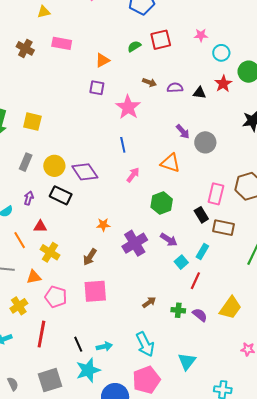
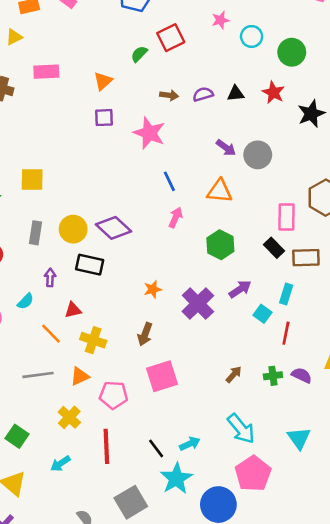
red star: (223, 84) -> (273, 93), moved
blue line: (123, 145) -> (169, 181), moved
purple arrow: (169, 240) -> (240, 289), turned -54

